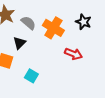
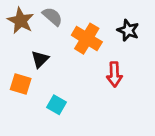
gray semicircle: (28, 23) -> (52, 17), moved
red arrow: (73, 54) -> (114, 74), turned 66

